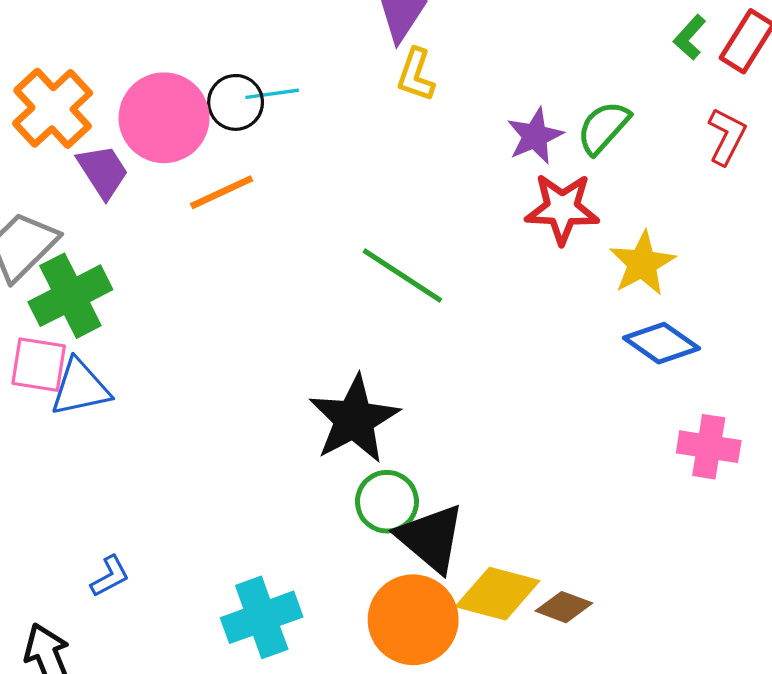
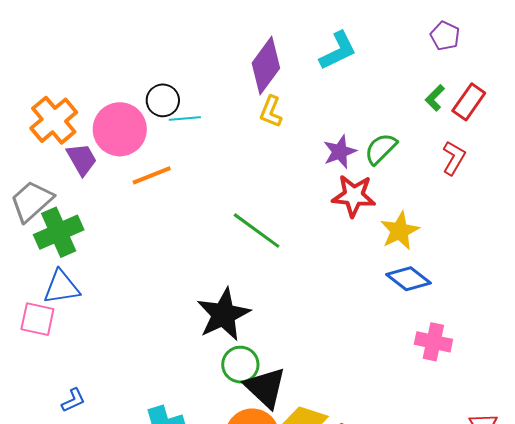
black circle: (236, 102) -> (163, 100), moved
pink square: (39, 365) -> (37, 319), moved

